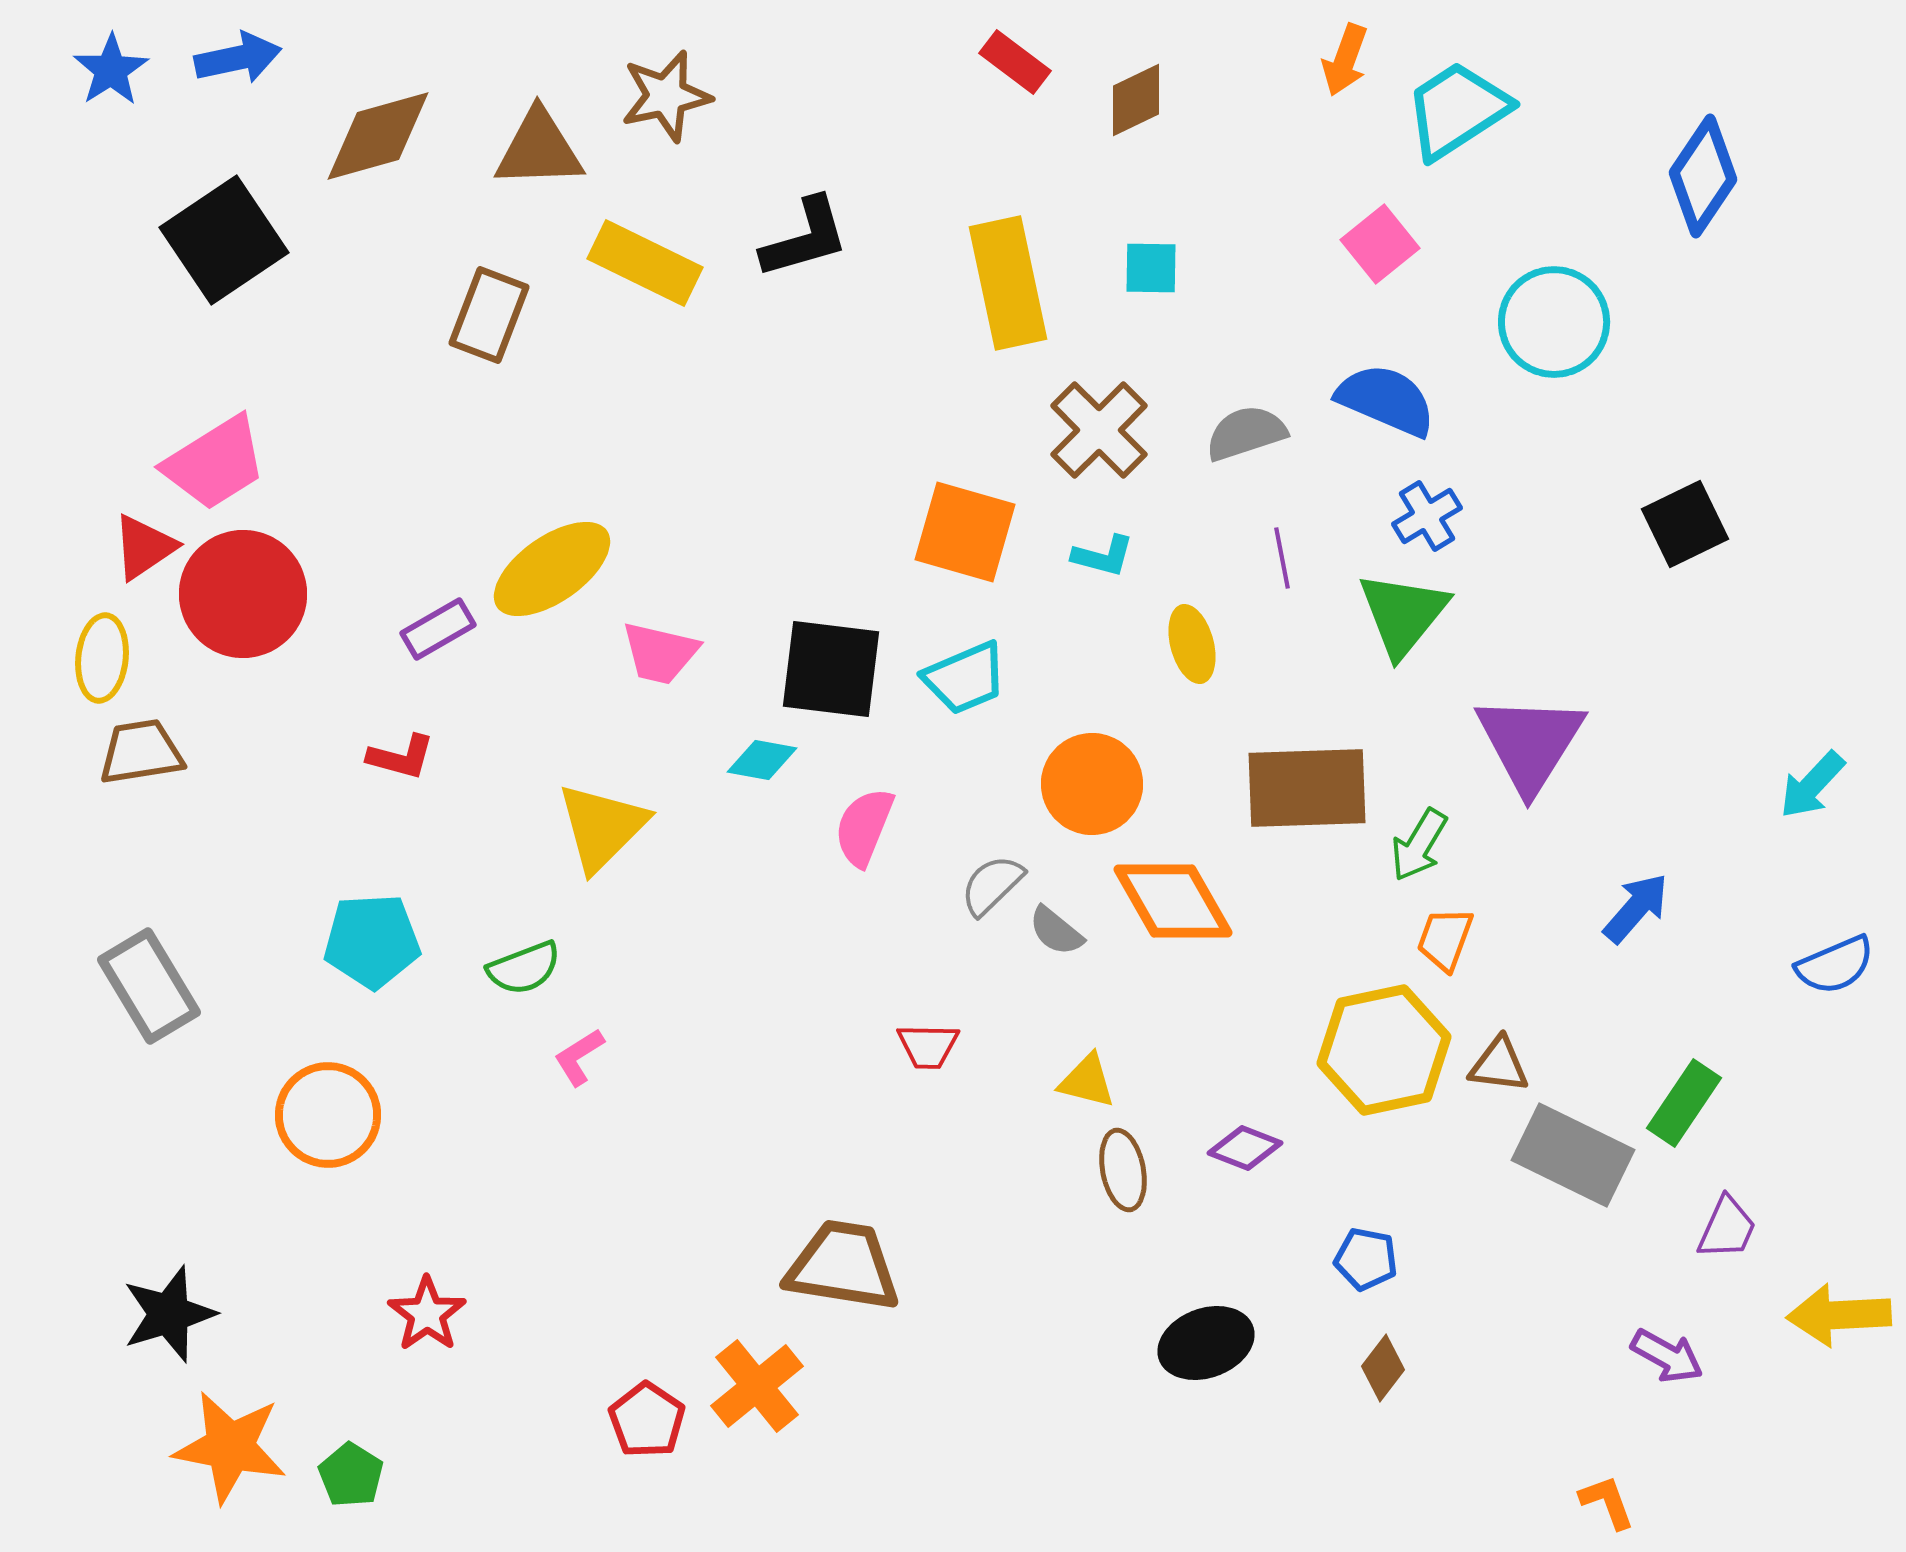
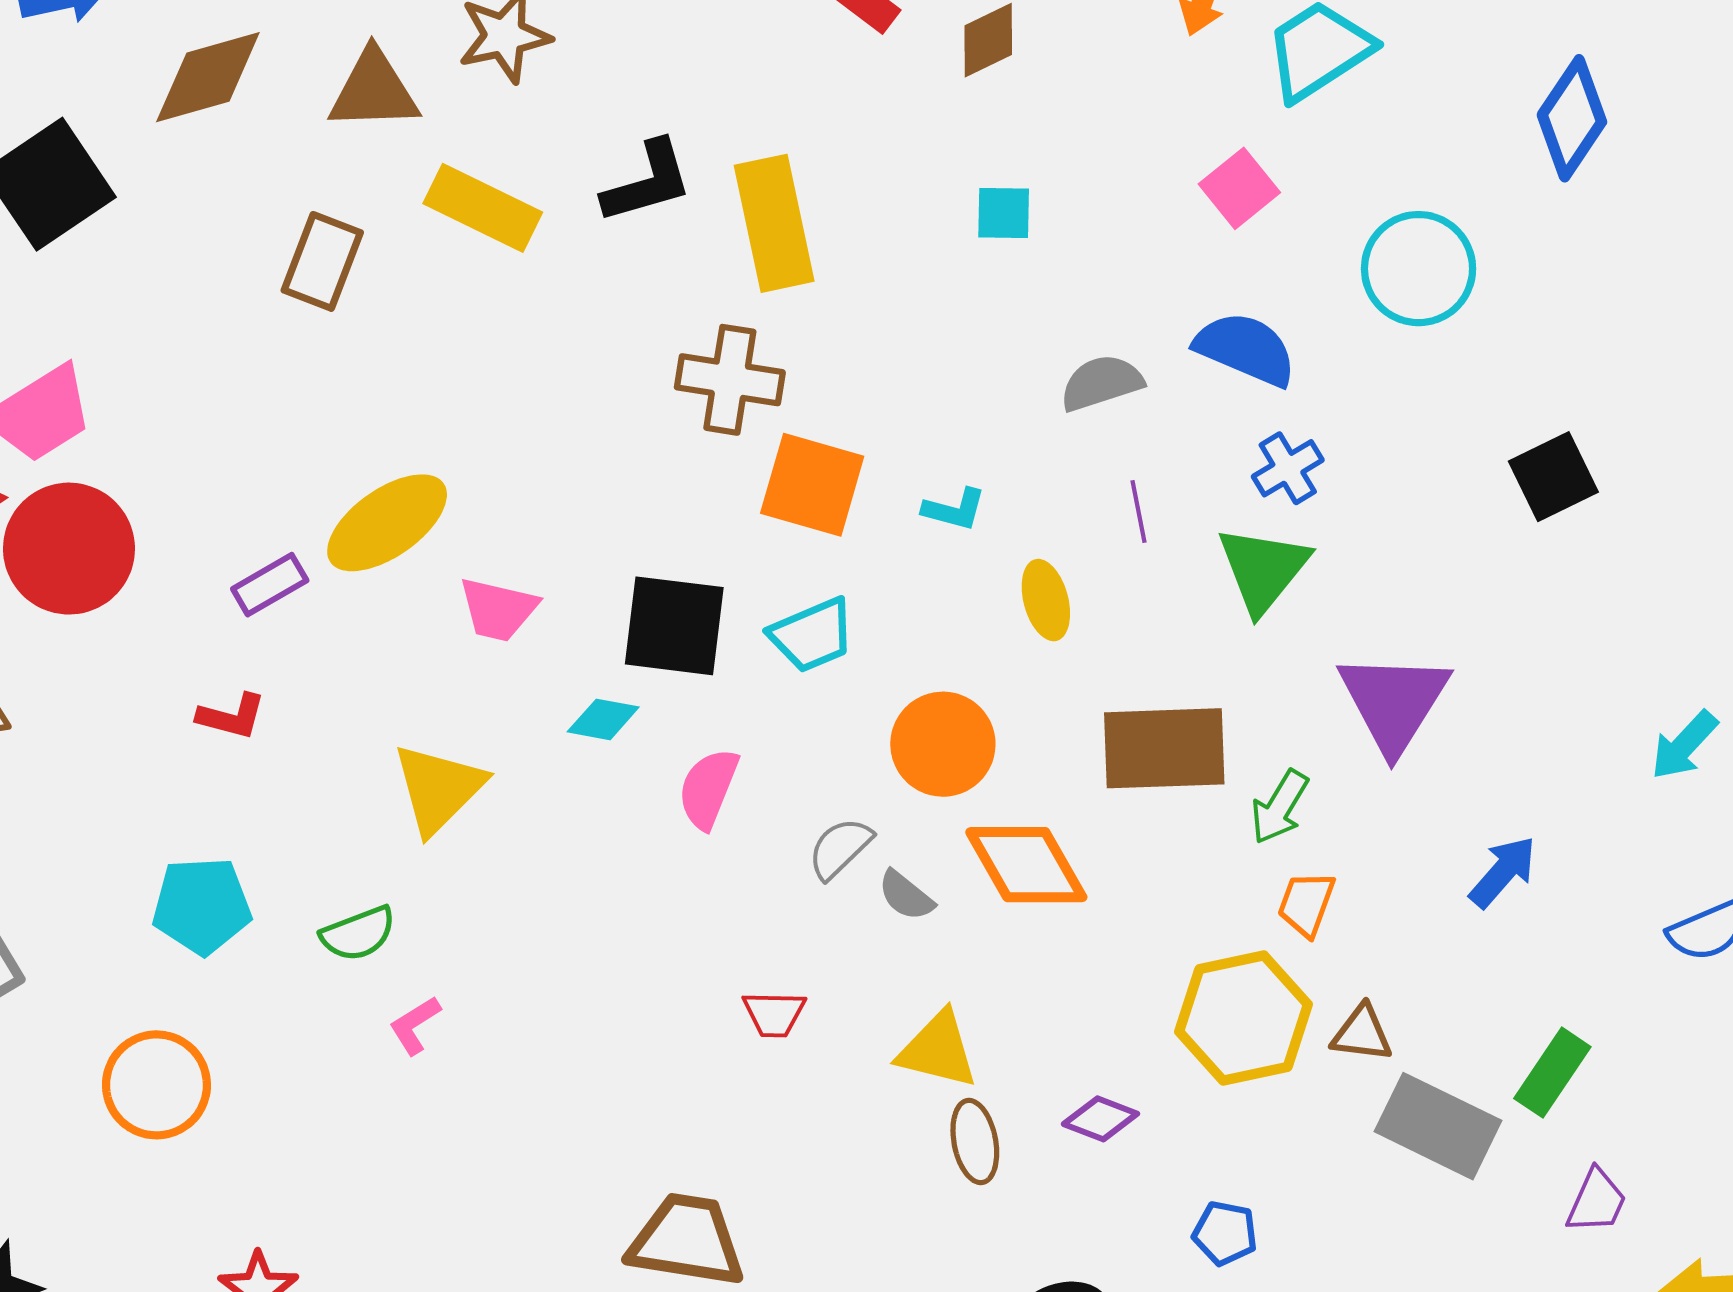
yellow rectangle: (1008, 283) -> (774, 223), moved
brown cross: (1099, 430) -> (730, 380), moved, turned -36
yellow triangle: (1087, 1081) -> (938, 1050), size x1.4

